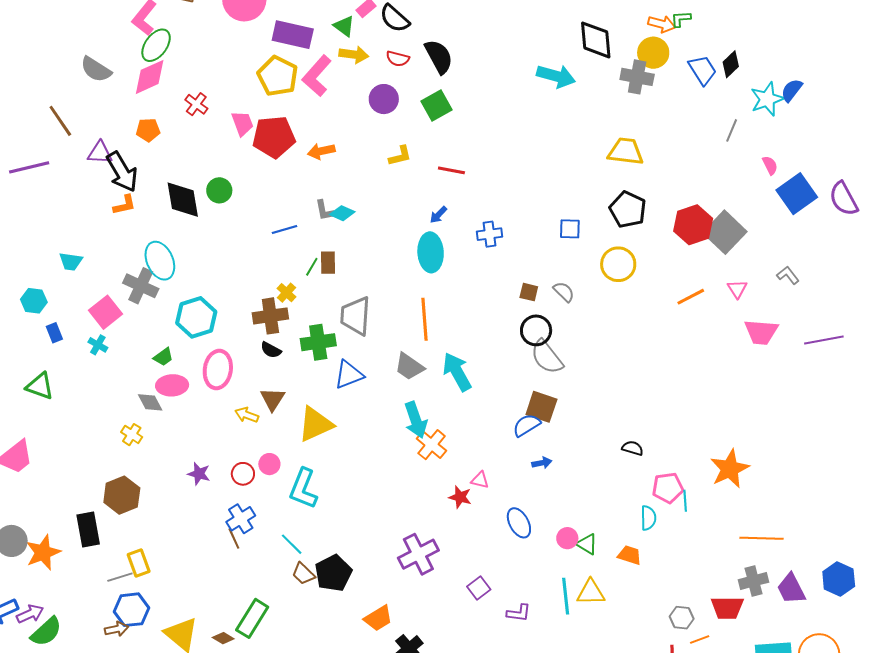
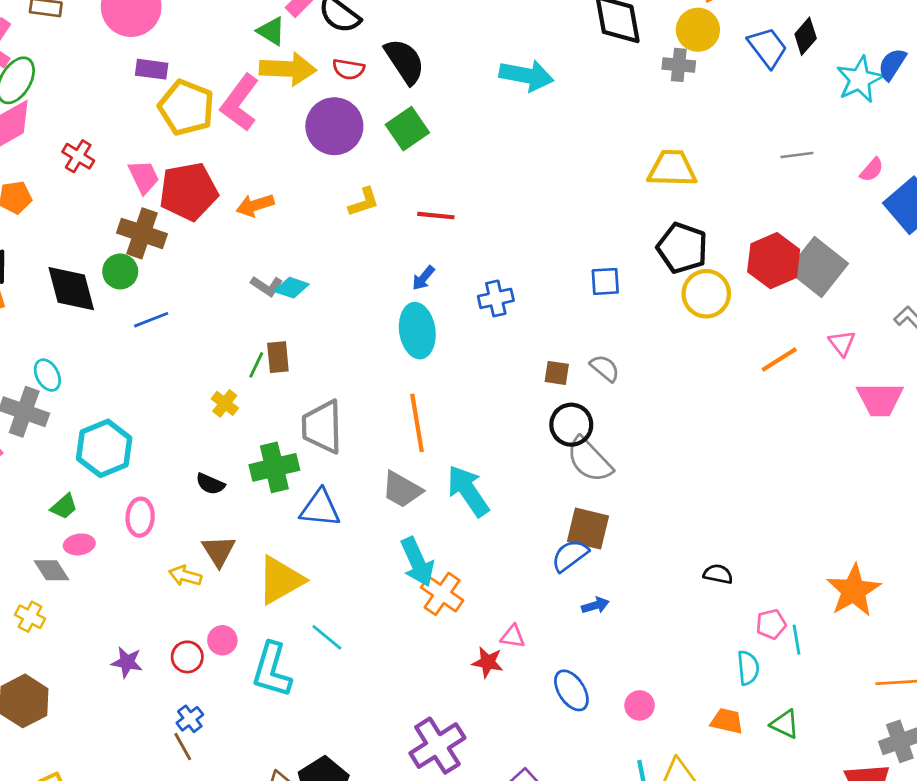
purple rectangle: (293, 35) -> (152, 69), moved, size x0.6
yellow arrow: (354, 55) -> (288, 69), size x1.4
cyan arrow: (556, 76) -> (526, 75), moved
gray cross: (637, 77) -> (679, 65), size x0.7
purple circle: (384, 99) -> (334, 126), size x1.4
gray line: (732, 130) -> (797, 155), moved, turned 65
pink semicircle: (770, 165) -> (872, 170), turned 72
gray L-shape: (324, 210) -> (267, 286), turned -40
blue line: (285, 229) -> (151, 320), moved
cyan ellipse: (160, 261) -> (47, 375), size x0.6
yellow circle: (618, 264) -> (706, 294), moved
brown cross: (270, 316) -> (142, 233), moved, turned 32
pink ellipse: (218, 370) -> (140, 517), size x0.7
blue triangle: (349, 375) -> (320, 508), turned 32
pink ellipse: (172, 385) -> (79, 544), size x0.7
pink pentagon: (668, 488) -> (771, 624), size x0.7
blue cross: (241, 519) -> (190, 719), size x0.7
cyan line: (292, 544) -> (327, 637), moved
green triangle: (587, 544) -> (785, 724), moved

